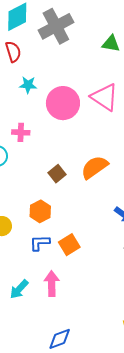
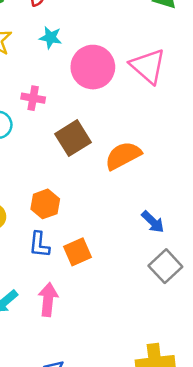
brown square: (57, 174) -> (73, 138), moved, size x1.5
blue L-shape: (40, 243) -> (39, 245), turned -90

